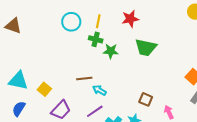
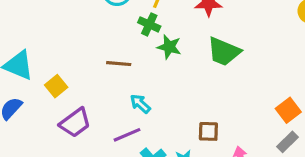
brown line: (84, 79) -> (119, 64), moved
brown square: (146, 99) -> (208, 131), turned -32

